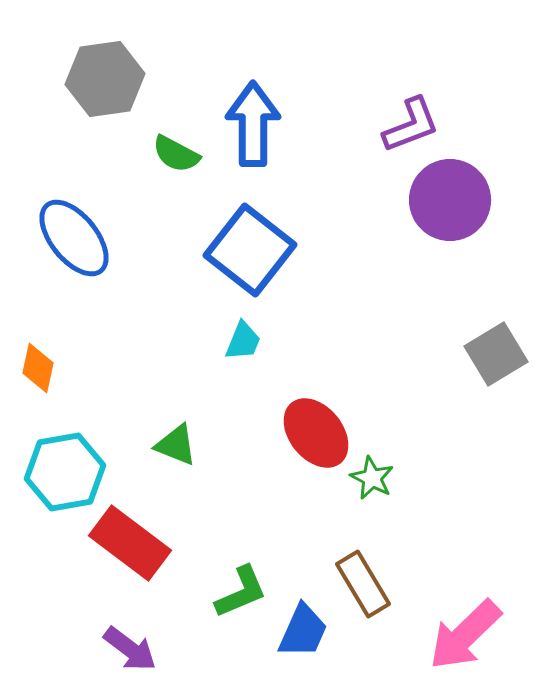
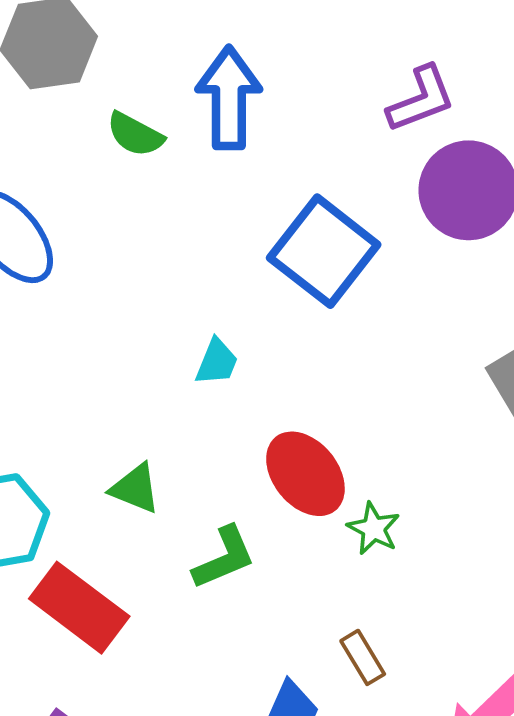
blue square: (250, 250) -> (324, 251), moved
brown rectangle: (363, 584) -> (363, 657), size x0.7
green L-shape: (241, 592) -> (224, 558), moved

